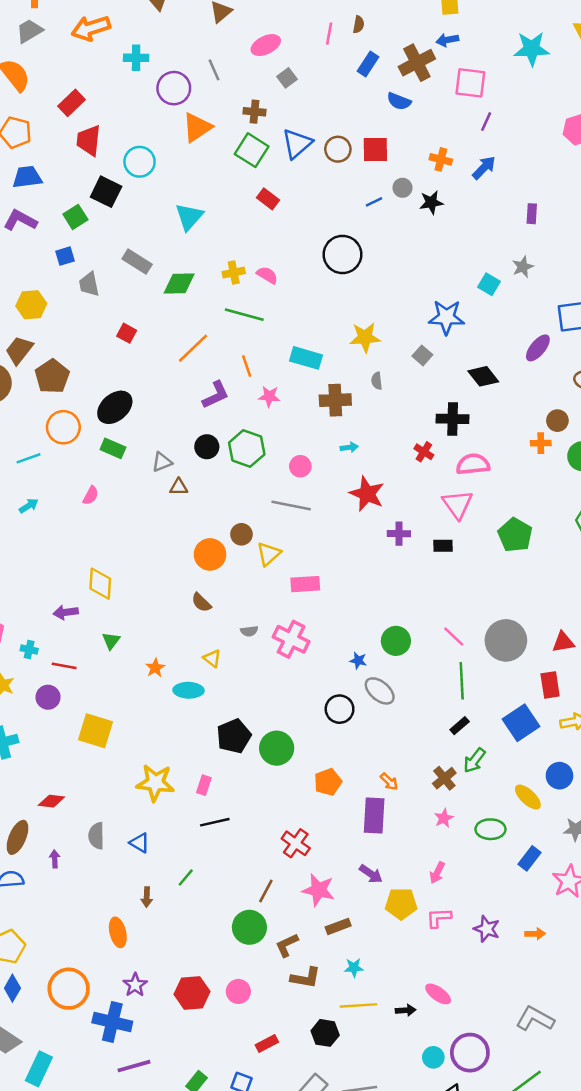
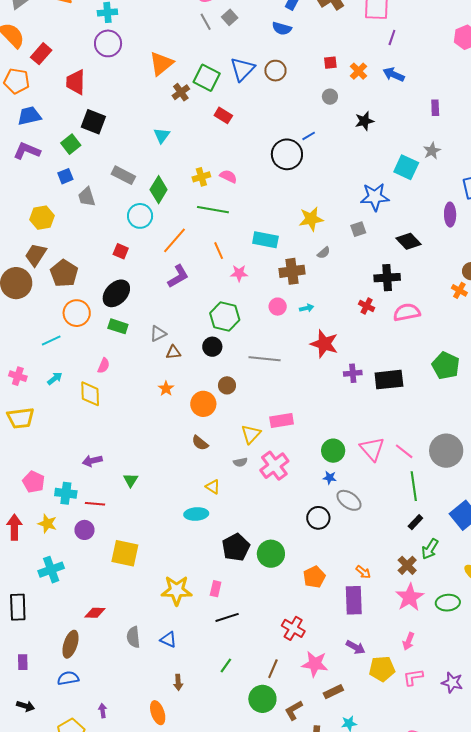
gray line: (214, 70) -> (206, 22), moved
purple circle: (174, 88) -> (108, 43), moved
blue semicircle: (399, 101) -> (282, 28), moved
red rectangle: (71, 103) -> (41, 54), moved
brown cross: (255, 112) -> (181, 92), moved, turned -36
red square: (375, 149) -> (330, 63), moved, size x0.6
orange cross: (441, 159) -> (359, 71), turned 36
cyan circle: (140, 162) -> (140, 216), moved
blue arrow: (484, 168) -> (394, 74), turned -105
blue line: (374, 202) -> (309, 136), moved
black star: (431, 202) -> (364, 121), moved
cyan triangle: (189, 217) -> (162, 136), size x0.7
green diamond: (179, 283) -> (159, 190), turned -52
cyan square: (489, 284) -> (406, 167), size x1.4
red square: (127, 333) -> (121, 251), moved
purple ellipse: (538, 348) -> (450, 215), turned -35
gray square: (422, 355) -> (358, 229), turned 35
gray semicircle: (377, 381) -> (324, 253), turned -120
purple L-shape: (216, 395) -> (178, 276), moved
orange cross: (541, 443) -> (459, 290), turned 35
black circle: (207, 447) -> (212, 347), moved
pink circle: (300, 466) -> (278, 307), moved
pink triangle: (457, 504) -> (372, 449), moved
black rectangle: (443, 546) -> (389, 380), size x1.8
yellow triangle: (269, 554) -> (251, 434), moved
yellow diamond: (100, 584) -> (90, 394), moved
pink cross: (291, 639) -> (274, 466), turned 32
green circle: (396, 641) -> (333, 451), moved
cyan cross: (29, 650) -> (66, 493), size x1.5
orange star: (155, 668) -> (166, 389), moved
pink star: (444, 818) -> (410, 597), size x1.8
purple arrow: (55, 859) -> (103, 711), moved
green line: (186, 878) -> (226, 666), moved

